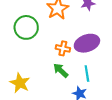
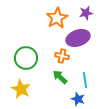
green circle: (26, 27) -> (26, 58), moved
purple ellipse: (87, 43) -> (78, 38), moved

